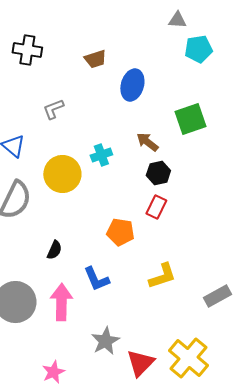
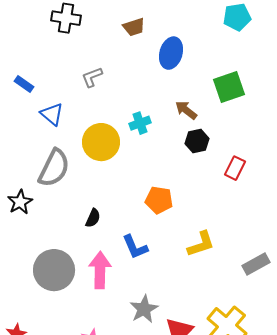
red rectangle: (156, 207) -> (235, 168), moved

